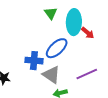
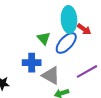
green triangle: (51, 13) -> (44, 38), moved
blue ellipse: (57, 48) -> (66, 43), moved

